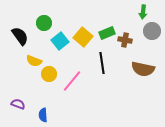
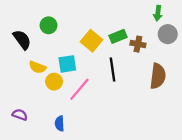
cyan square: (60, 41) -> (67, 64), moved, turned 30
brown semicircle: (143, 69) -> (158, 76), turned -95
blue semicircle: (43, 115) -> (60, 124), moved

